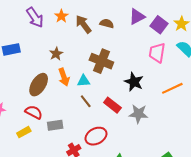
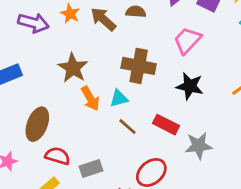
purple arrow: (35, 17) -> (33, 23), turned -30
pink trapezoid: (157, 53) -> (187, 40), moved, turned 45
brown star: (56, 54) -> (73, 68), size x1.5
brown ellipse: (39, 85) -> (37, 124), moved
gray star: (139, 114) -> (199, 146), moved

